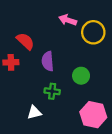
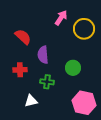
pink arrow: (68, 20) -> (61, 18), turned 105
red cross: (11, 62) -> (20, 70), moved

